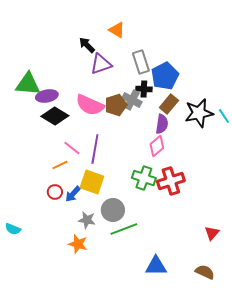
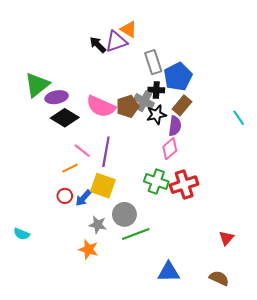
purple triangle: (101, 64) -> (116, 42), moved
green triangle: (28, 84) -> (37, 85), turned -44
black star: (199, 113) -> (156, 115), moved, size x0.7

